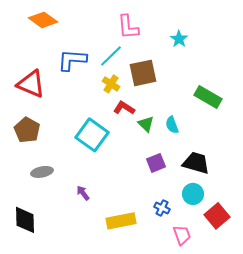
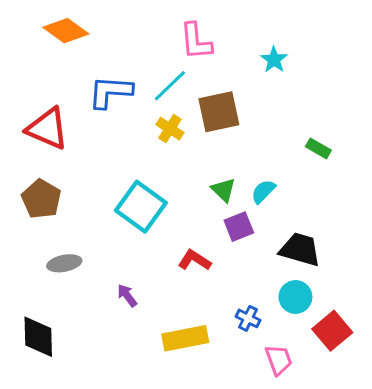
green rectangle: (208, 97) -> (318, 148), size x0.6
red L-shape: (124, 108) -> (194, 260), moved
cyan semicircle: (172, 125) -> (263, 191), turned 66
purple square: (156, 163) -> (239, 227), moved

